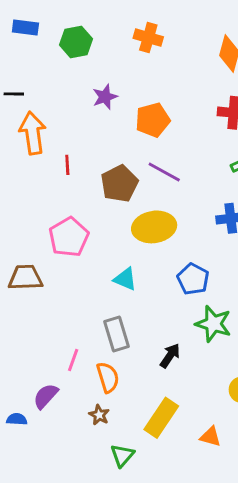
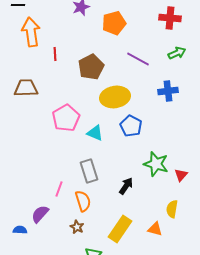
purple line: (164, 172) -> (138, 59), moved
pink pentagon: (69, 237) -> (66, 118), moved
brown trapezoid: (25, 278) -> (26, 88), moved
blue pentagon: (193, 279) -> (131, 126), moved
orange triangle: (210, 437) -> (155, 229), moved

